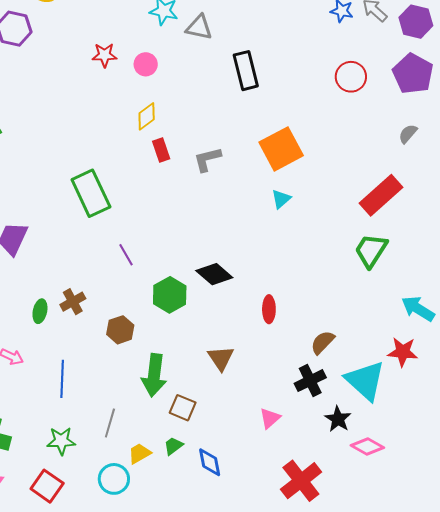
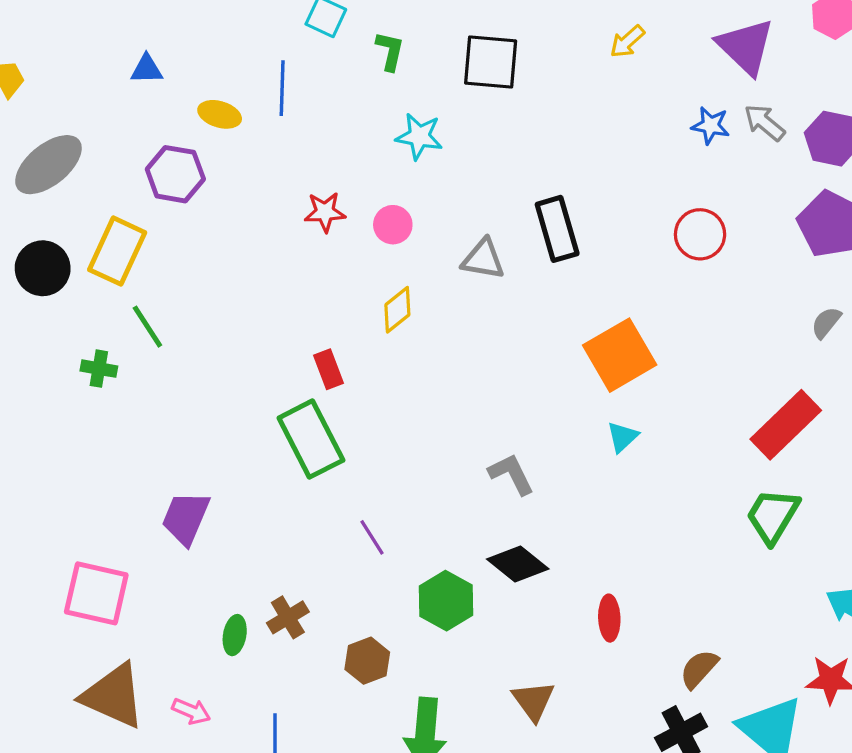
gray triangle: (199, 27) -> (483, 259), moved
red circle: (351, 77) -> (700, 234), moved
red rectangle: (161, 150) -> (329, 369), moved
gray L-shape: (207, 159) -> (511, 474), moved, turned 80

